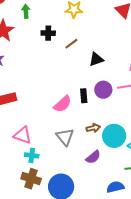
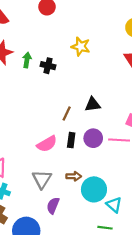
green arrow: (26, 11) -> (27, 60), moved
brown line: (71, 44) -> (67, 113), moved, turned -40
purple semicircle: (93, 157) -> (53, 206), moved, turned 140

